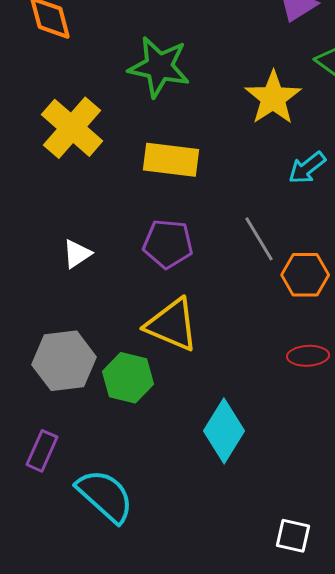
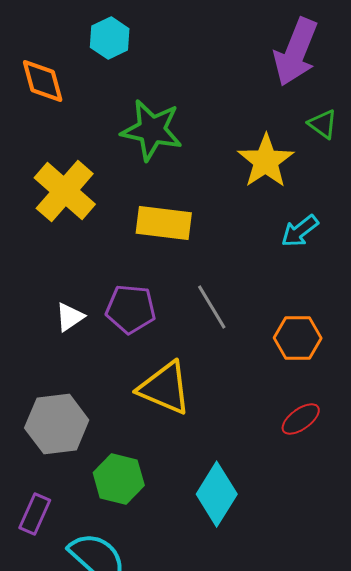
gray line: (259, 239) -> (212, 307), moved
purple pentagon: (168, 244) -> (131, 309), moved
red ellipse: (308, 356) -> (301, 419), turned -33
green hexagon: (128, 378) -> (119, 479), moved

